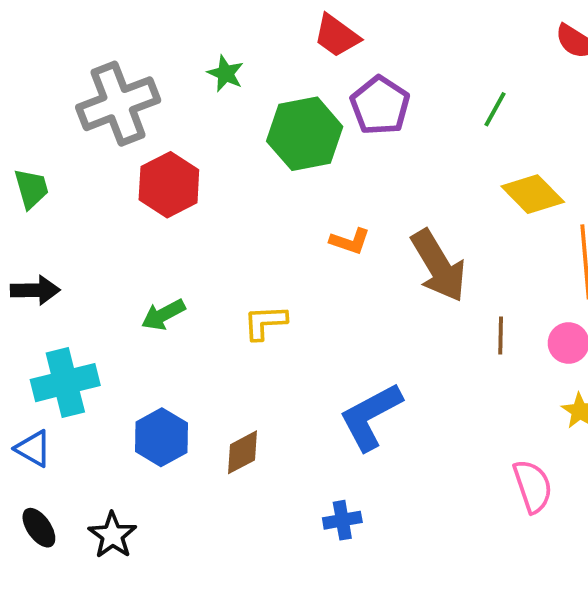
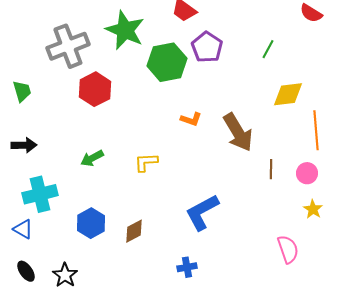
green star: (225, 73) -> (125, 30), size x2.0
yellow diamond: (533, 194) -> (288, 94), turned -52

